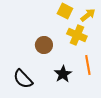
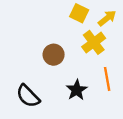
yellow cross: (77, 35) -> (94, 42), turned 30

